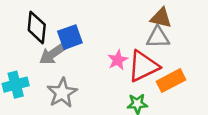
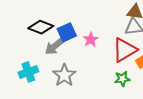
black diamond: (37, 27) -> (41, 27), turned -70
pink star: (118, 60) -> (91, 40), moved

